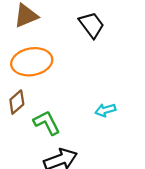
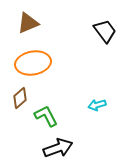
black trapezoid: (92, 25) -> (105, 31), moved

